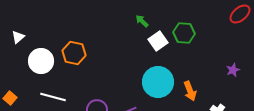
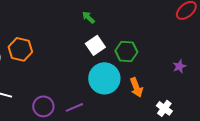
green hexagon: (184, 33) -> (126, 51), moved
white square: (158, 41) -> (95, 45), moved

